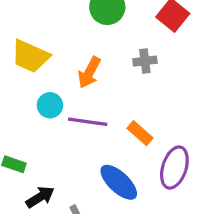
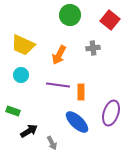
cyan circle: (50, 105) -> (21, 75), moved
orange rectangle: (140, 133) -> (81, 92), moved, turned 49

